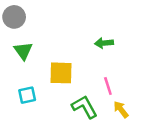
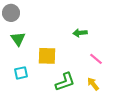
pink line: (108, 86) -> (96, 59), moved, turned -32
green L-shape: (84, 107) -> (65, 82), turned 100

